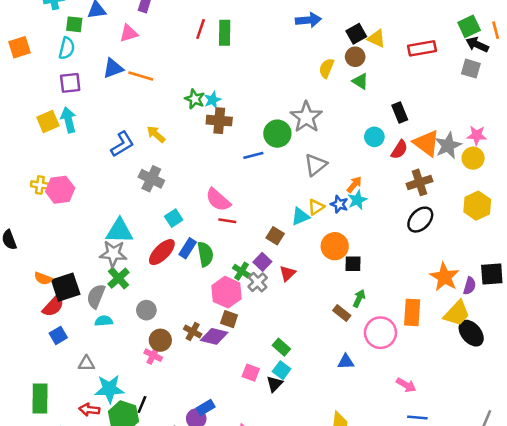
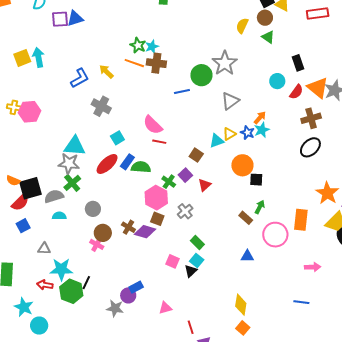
orange line: (141, 76) -> (134, 63), moved
purple square: (70, 83) -> (60, 19), moved
green semicircle: (205, 254) -> (141, 167), turned -78
gray cross: (258, 282) -> (185, 211), moved
gray semicircle: (96, 296) -> (54, 196), turned 48
pink arrow: (406, 385) -> (313, 267), moved, turned -35

